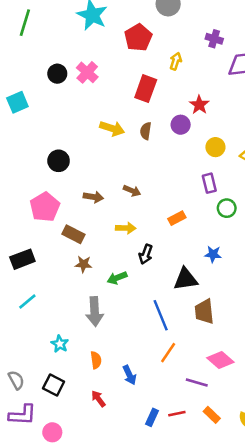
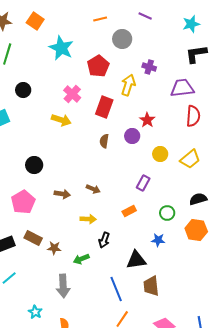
purple cross: (214, 39) -> (149, 67), moved
yellow arrow: (176, 61) -> (128, 85), size x1.5
pink cross: (87, 72) -> (72, 94), moved
black circle: (57, 74) -> (23, 90), moved
yellow arrow: (112, 128) -> (61, 120), moved
purple rectangle: (209, 183) -> (143, 183), moved, turned 42
green circle: (227, 208) -> (167, 213), moved
brown rectangle: (73, 234) -> (33, 238), moved

